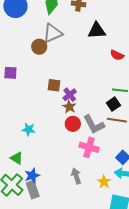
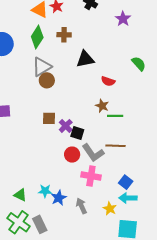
brown circle: (39, 47) -> (47, 80), moved
black square: (113, 104) -> (77, 133), moved, turned -32
brown star: (69, 107) -> (102, 106), moved
cyan star: (29, 129) -> (45, 191), moved
blue star: (32, 176) -> (59, 198), moved

